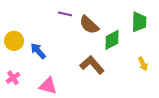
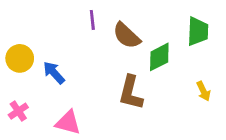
purple line: (65, 14) -> (92, 20), turned 72
brown L-shape: (92, 65) -> (131, 93), turned -125

